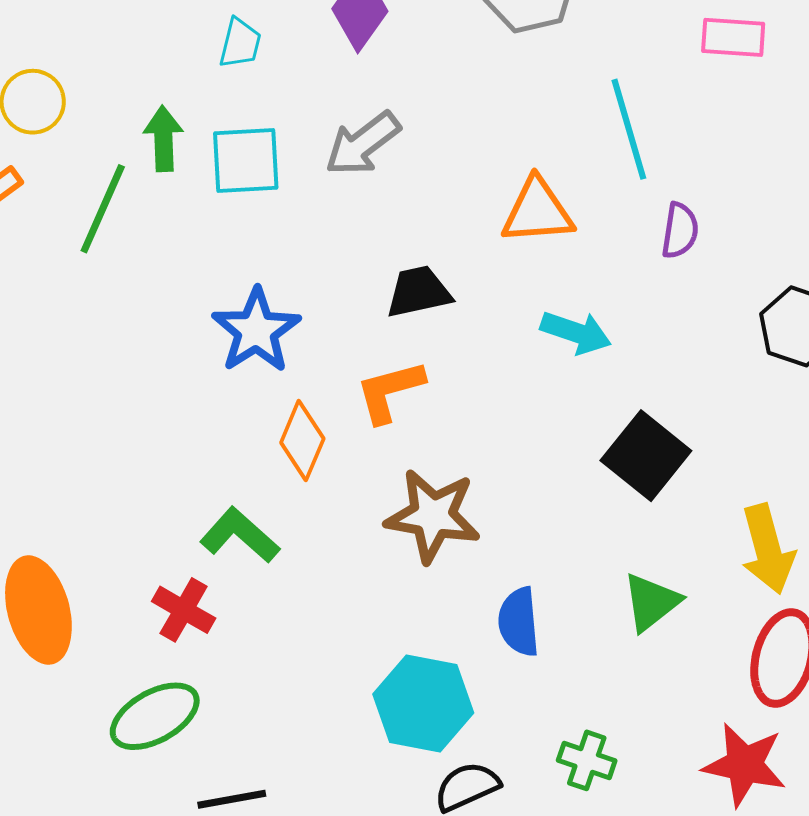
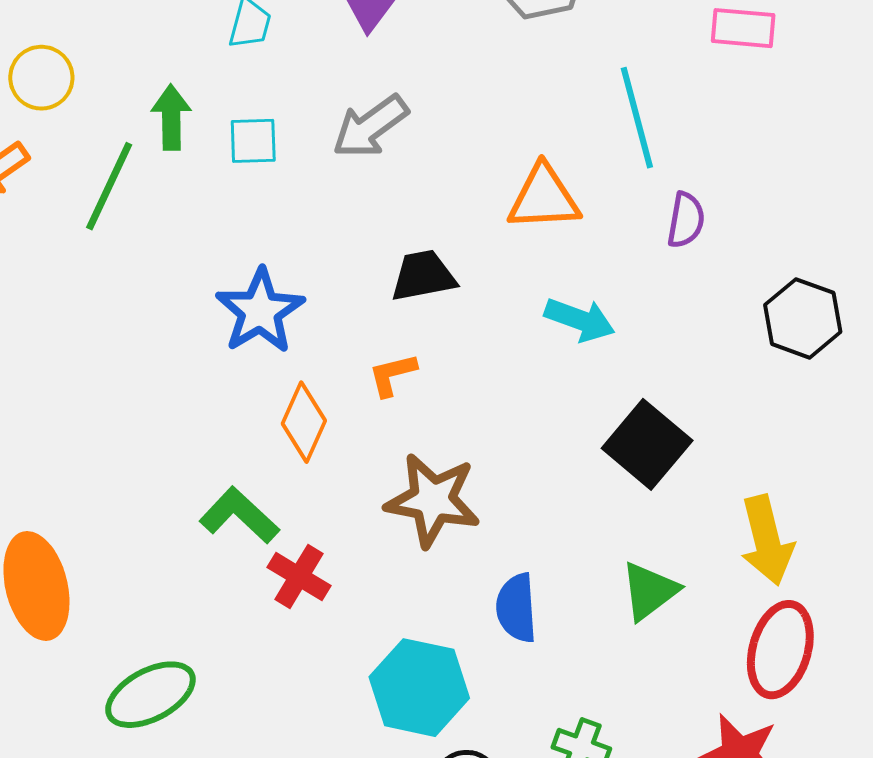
cyan square: (246, 160) -> (253, 141), size x0.7
orange L-shape: (390, 391) -> (392, 375), size x0.7
red cross: (184, 610) -> (299, 576), moved

